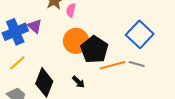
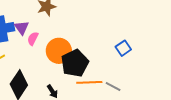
pink semicircle: (71, 10) -> (33, 39), moved
blue square: (140, 34) -> (123, 48), moved, size x0.6

